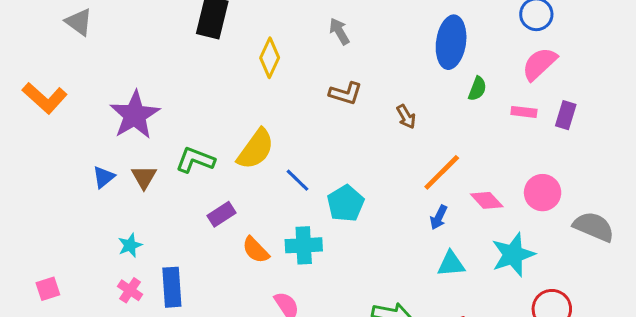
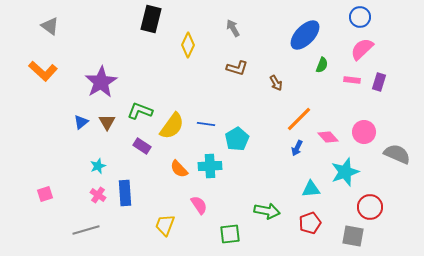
gray triangle: (79, 22) -> (50, 26), moved
blue ellipse: (451, 42) -> (305, 35), turned 36
yellow semicircle: (256, 149) -> (172, 126), moved
blue line: (298, 180) -> (206, 124), turned -36
purple rectangle: (222, 214) -> (142, 146), moved, turned 66
cyan triangle: (451, 264) -> (311, 189), moved

